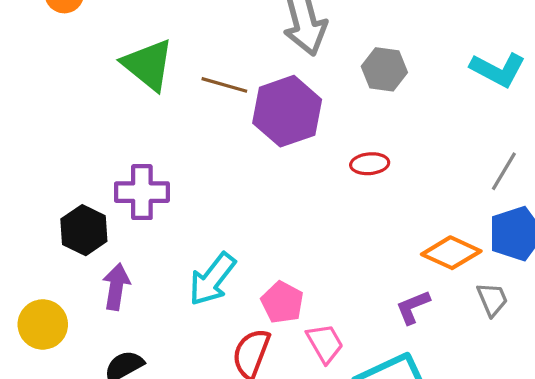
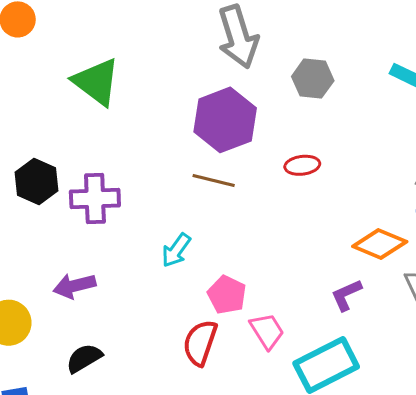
brown line: (224, 85) -> (214, 180), moved
black hexagon: (84, 230) -> (36, 182), moved
cyan arrow: (212, 279) -> (176, 250), moved, size x0.7
purple arrow: (116, 287) -> (74, 286), turned -111

